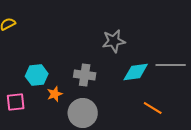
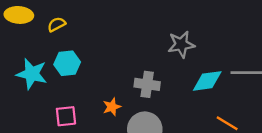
cyan hexagon: (37, 75) -> (67, 63), moved

